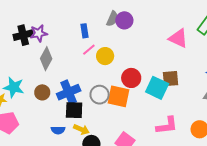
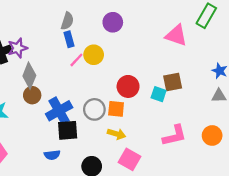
gray semicircle: (112, 19) -> (67, 21), moved
yellow circle: (105, 56) -> (94, 55), moved
cyan square: (157, 88) -> (159, 94), size x0.6
brown circle: (42, 92) -> (32, 95), moved
orange square: (118, 96) -> (116, 109), size x0.7
yellow arrow: (81, 129) -> (116, 134), moved

